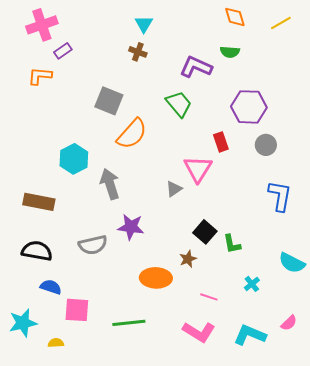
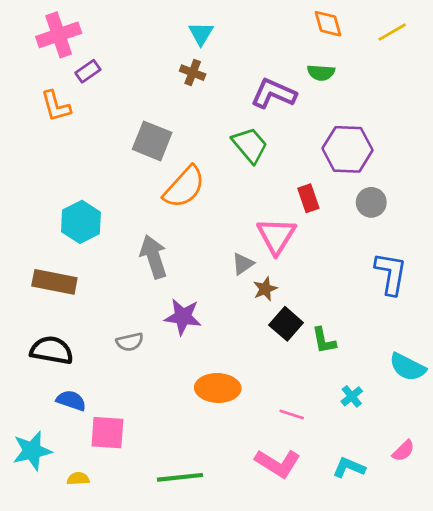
orange L-shape: (40, 76) -> (56, 106), turned -110
cyan hexagon: (74, 159) -> (81, 222), moved
gray semicircle: (93, 245) -> (130, 342), size x0.7
brown star: (188, 259) -> (265, 289), moved
green line: (129, 323) -> (180, 477), moved
cyan L-shape: (250, 335) -> (349, 468), size x0.7

